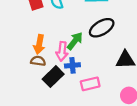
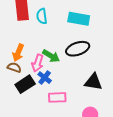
green arrow: (75, 41) -> (51, 56), turned 72
blue cross: (72, 65) -> (45, 78), turned 32

